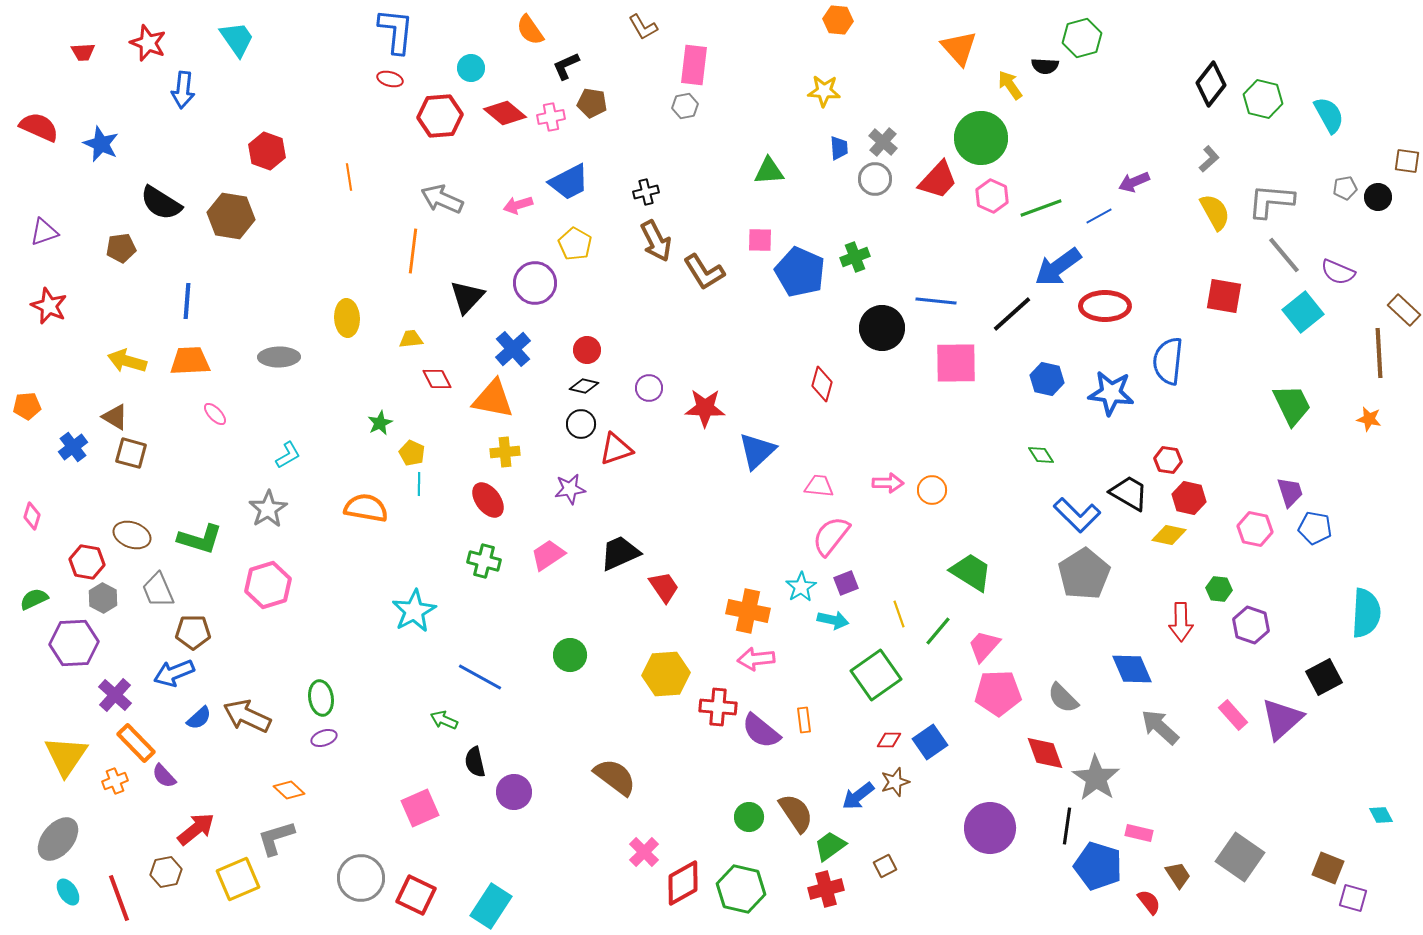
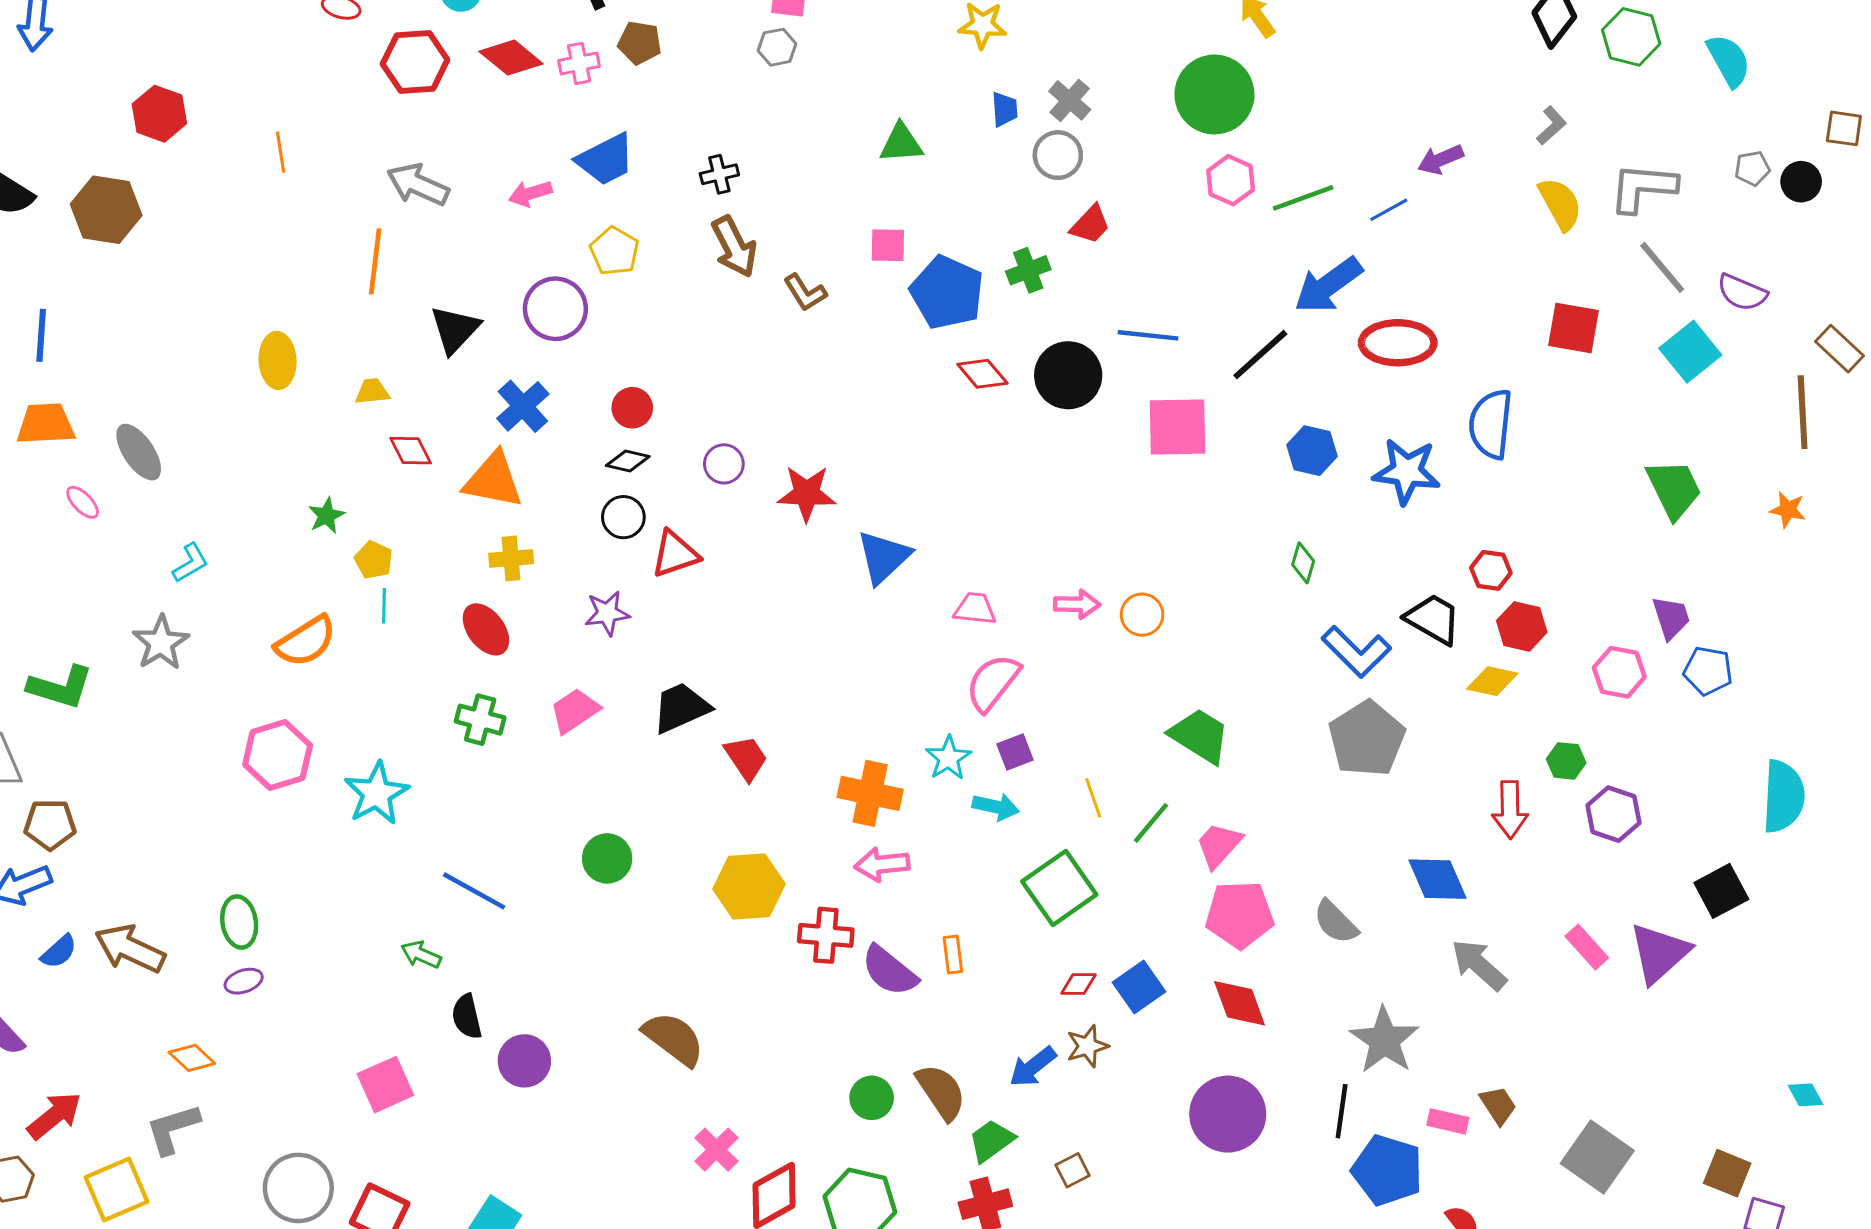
red trapezoid: (938, 180) -> (1090, 225), moved, size x0.7
brown L-shape: (704, 272) -> (805, 292), size x0.7
gray ellipse: (279, 357) -> (139, 452), moved, turned 57
red diamond: (822, 384) -> (982, 374), moved, turned -56
green diamond: (1041, 455) -> (1303, 563), turned 48
orange semicircle: (366, 508) -> (306, 641), turned 138
pink hexagon: (268, 585) -> (278, 755), moved
red diamond: (1045, 753) -> (1240, 1003), moved
brown trapezoid: (1178, 875) -> (1498, 1105), moved

